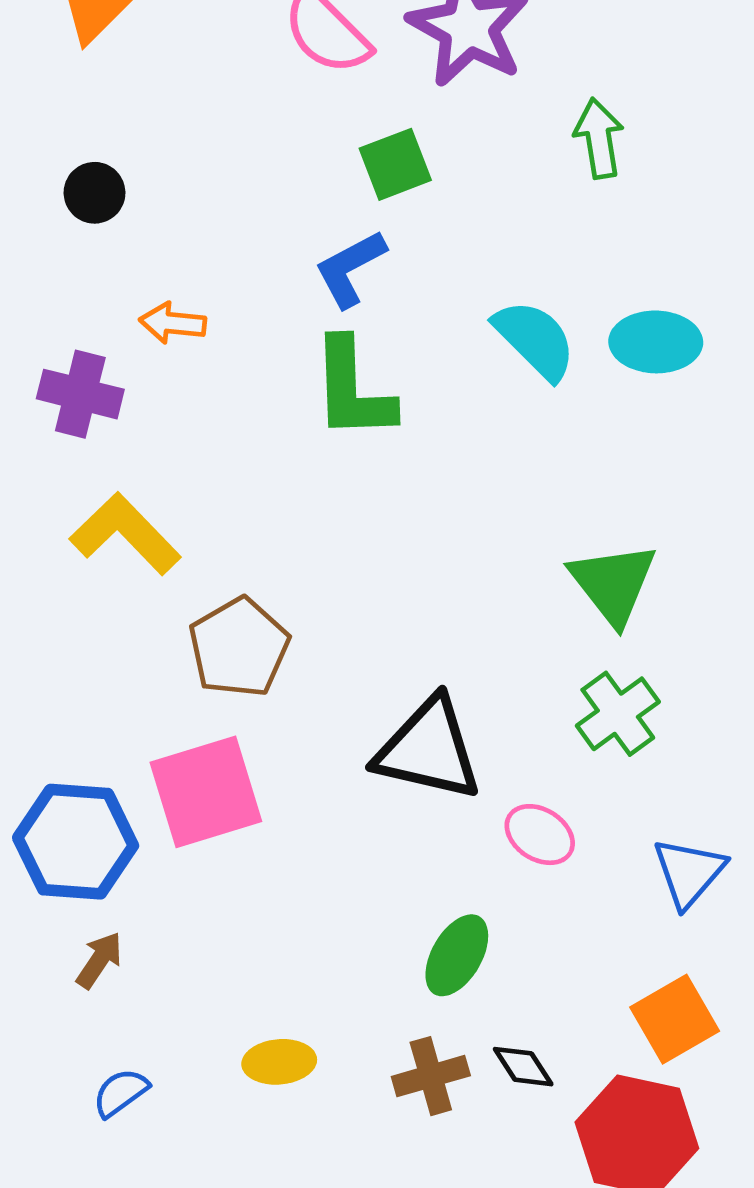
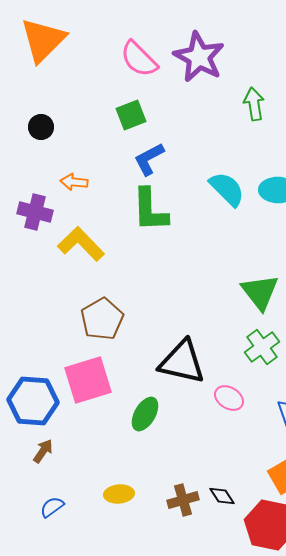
green square: (395, 164) -> (131, 115), moved
yellow L-shape: (125, 534) -> (81, 244), moved
green ellipse: (457, 955) -> (145, 414), moved

